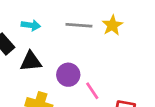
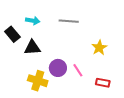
yellow star: (112, 25) -> (99, 48), moved
purple circle: (68, 75) -> (58, 68), moved

